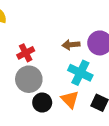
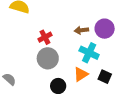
orange triangle: (70, 99) -> (81, 74), turned 42
black circle: (42, 103) -> (58, 86), moved

